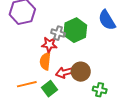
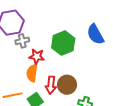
gray cross: (58, 33) -> (22, 41), moved, turned -32
red arrow: (65, 73) -> (51, 85), turned -72

